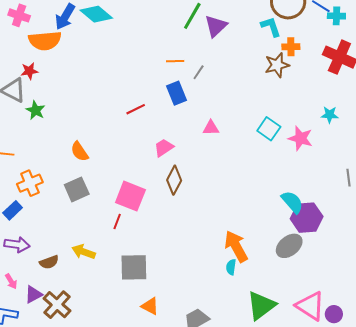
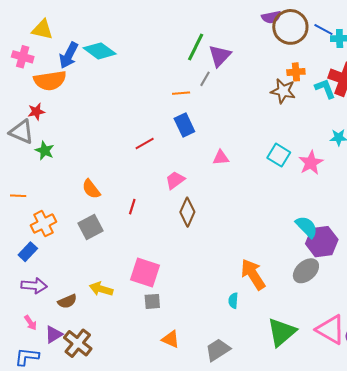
cyan L-shape: (271, 27) -> (325, 89), moved
brown star: (277, 65) -> (283, 91), turned 30
gray line: (199, 72) -> (205, 79), moved
pink star: (300, 138) -> (311, 163), turned 30
pink square: (130, 196) -> (145, 272), moved
red line: (117, 221) -> (132, 207), moved
gray square: (134, 267) -> (152, 301), size x0.6
cyan semicircle: (231, 267) -> (233, 301), moved

